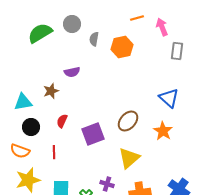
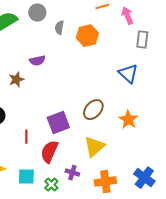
blue triangle: (169, 98) -> (128, 74), moved
red semicircle: (62, 121) -> (49, 152), moved, size x1.6
red line: (54, 152) -> (26, 137), moved

